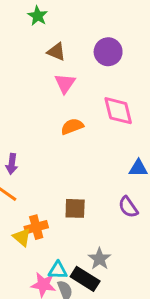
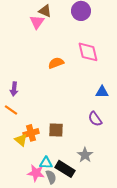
pink triangle: (65, 83) -> (37, 22), moved
brown square: (75, 208) -> (56, 130), moved
gray star: (99, 259) -> (85, 155), moved

